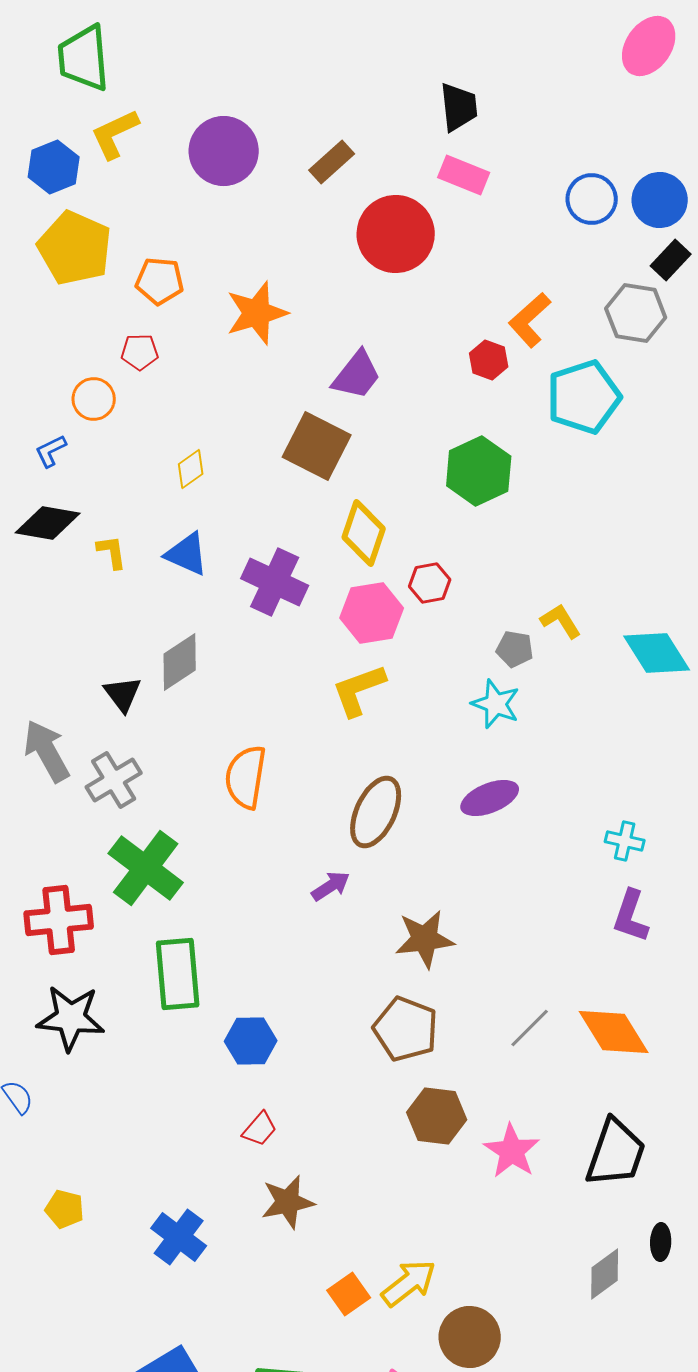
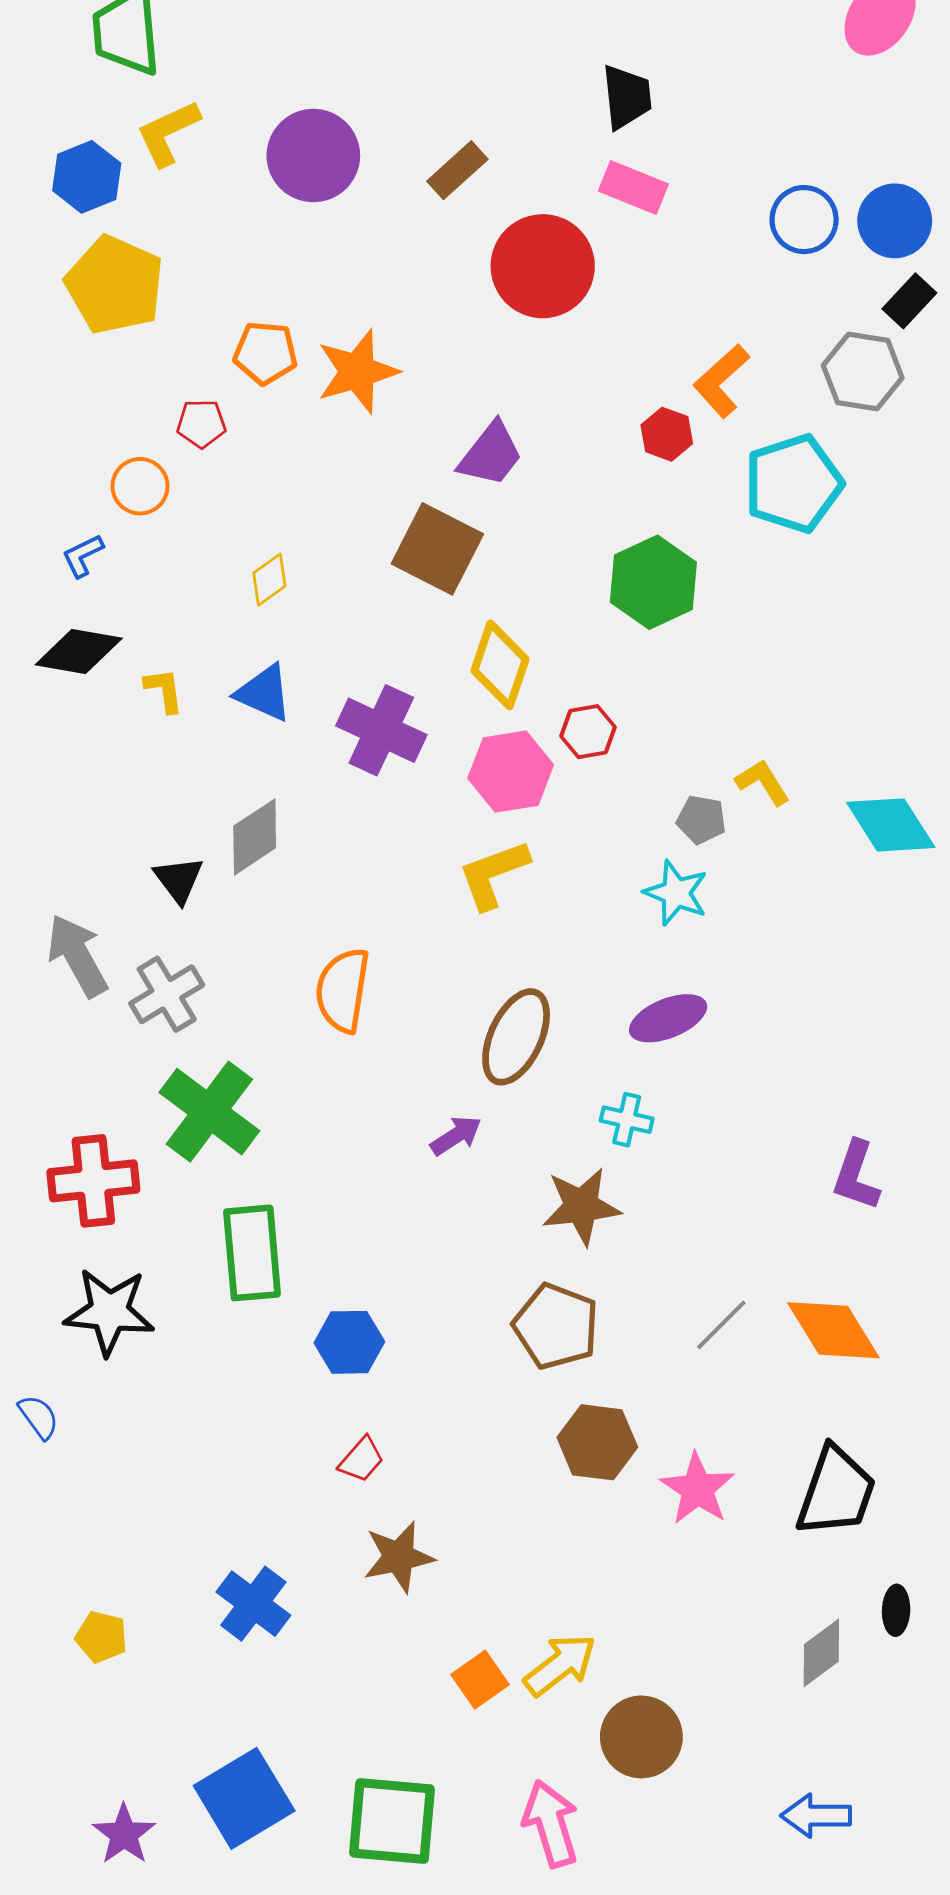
orange pentagon: (160, 281) -> (265, 353), moved
cyan cross: (625, 841) -> (627, 1120), moved
yellow pentagon: (65, 1209) -> (101, 1637), moved

